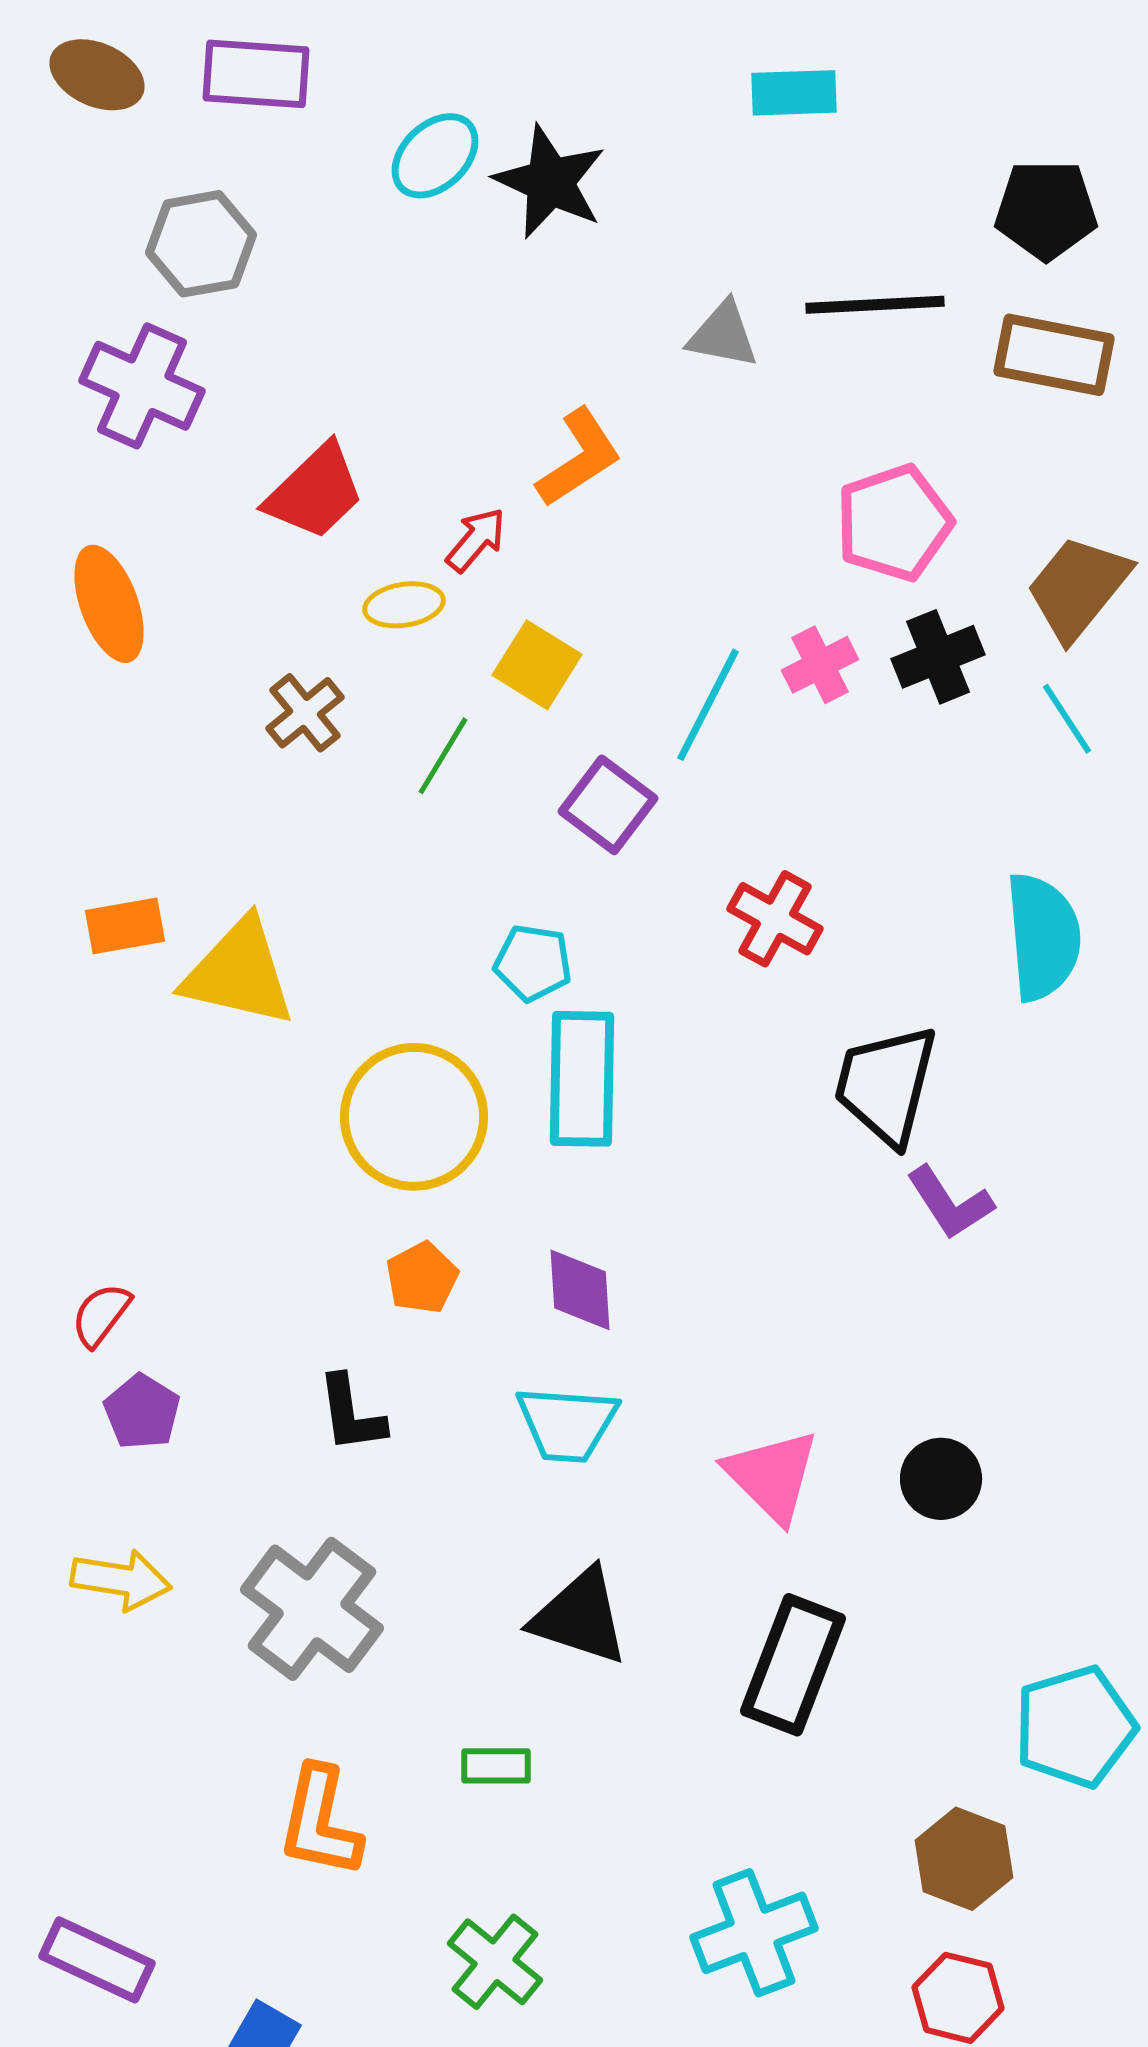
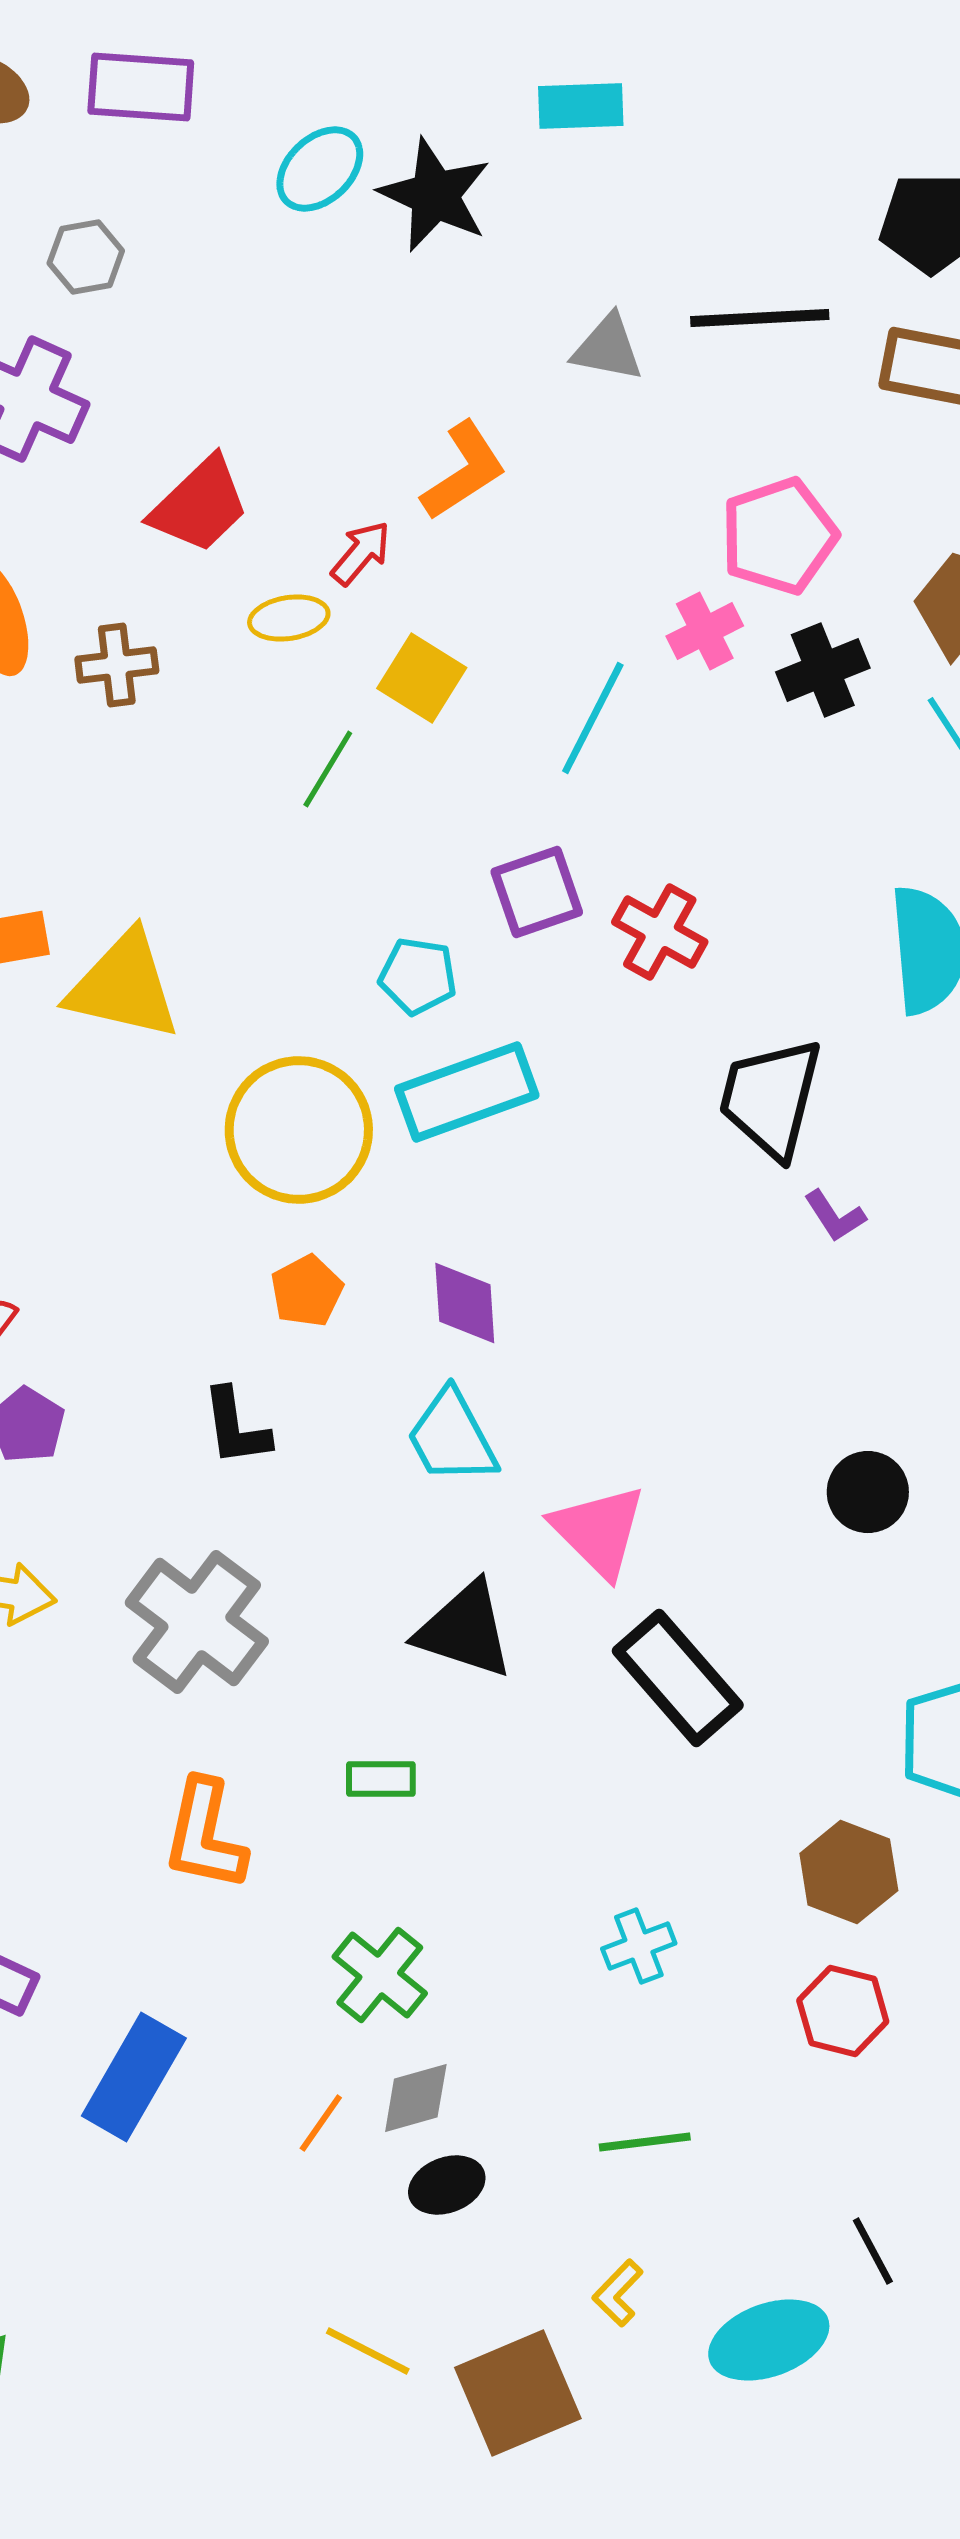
cyan rectangle: (794, 93) -> (581, 106), moved
gray hexagon: (201, 244) -> (86, 257), size x0.7
pink cross: (820, 665) -> (705, 631), moved
brown cross: (305, 713) -> (117, 665), moved, turned 32
purple square: (608, 805) -> (537, 892), moved, turned 34
cyan rectangle: (582, 1079) -> (467, 1092), turned 69
purple L-shape: (950, 1203) -> (835, 1216), size x0.7
cyan trapezoid: (567, 1424) -> (452, 1437), turned 58
pink triangle: (772, 1476) -> (599, 1531), moved
black circle: (941, 1479) -> (868, 1492), moved
black rectangle: (793, 1665) -> (678, 1678), turned -62
cyan cross: (754, 1933) -> (639, 1946), size x0.6

